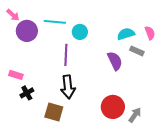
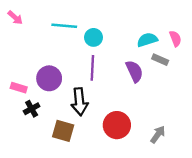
purple circle: (27, 31) -> (49, 78), moved
purple line: (66, 55) -> (92, 68), moved
red circle: (113, 107) -> (117, 125), moved

